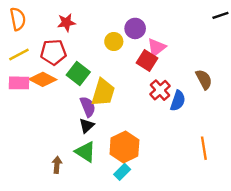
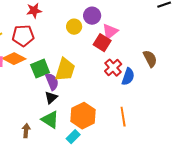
green square: (78, 73) -> (40, 69), moved, turned 30
orange line: (204, 148) -> (123, 117), moved
cyan rectangle: (122, 172) -> (73, 137), moved

